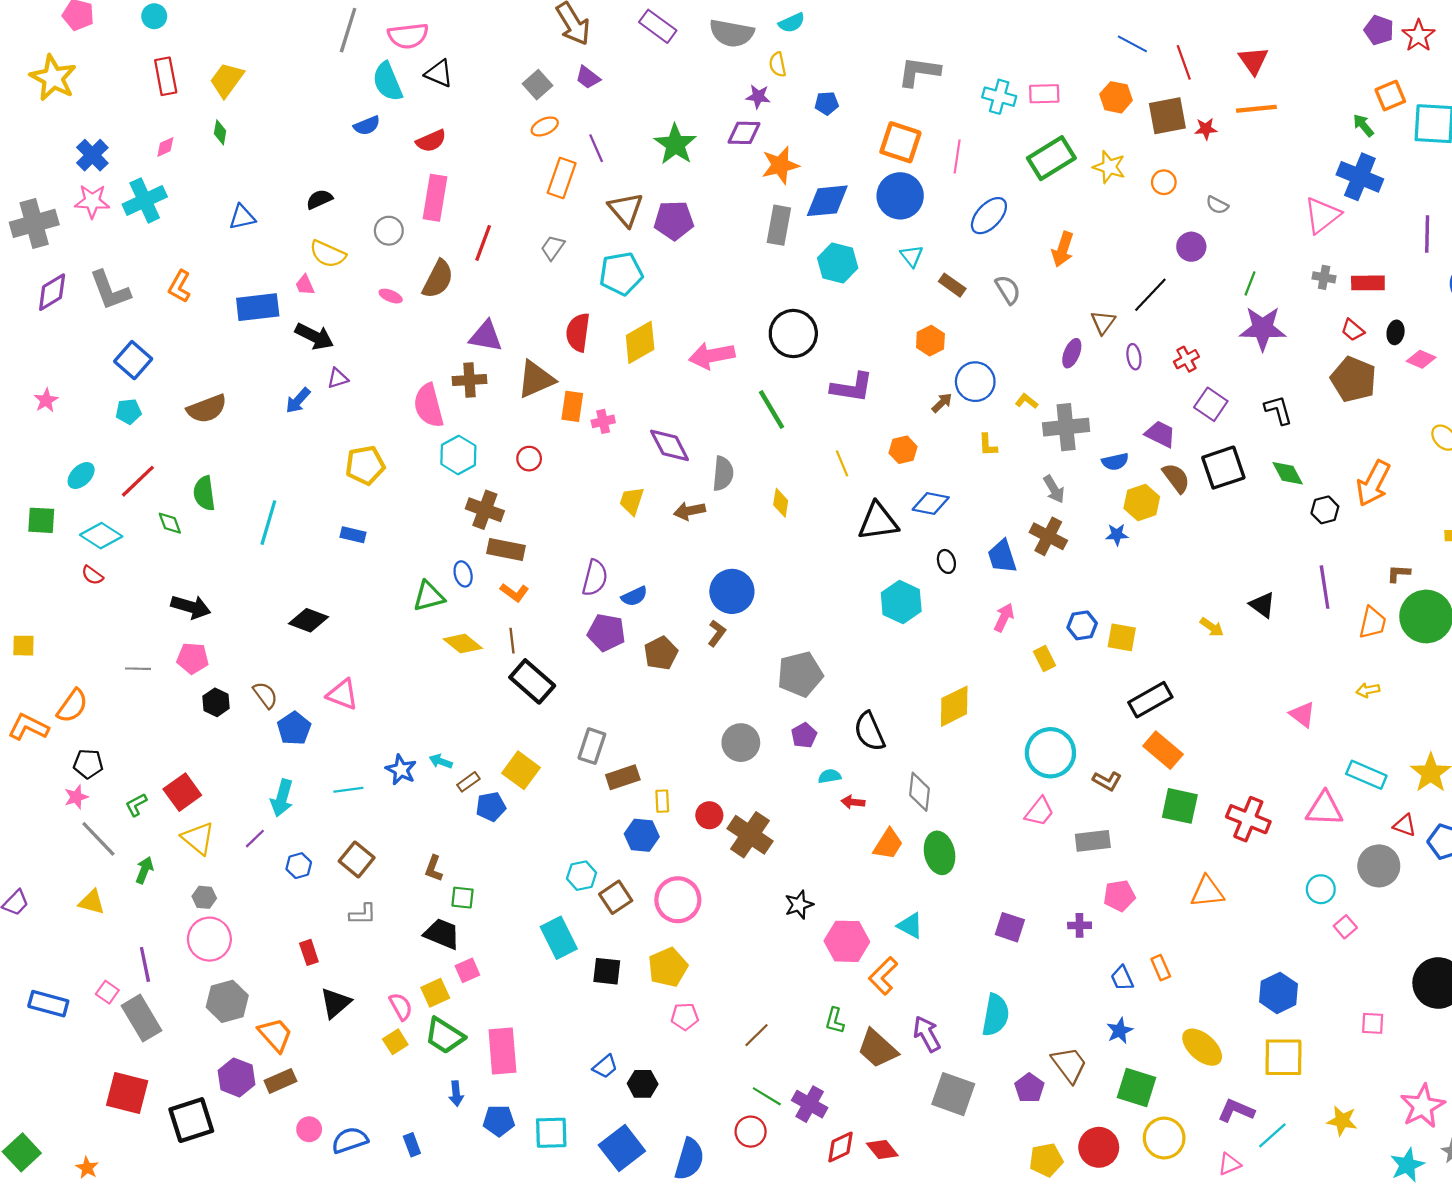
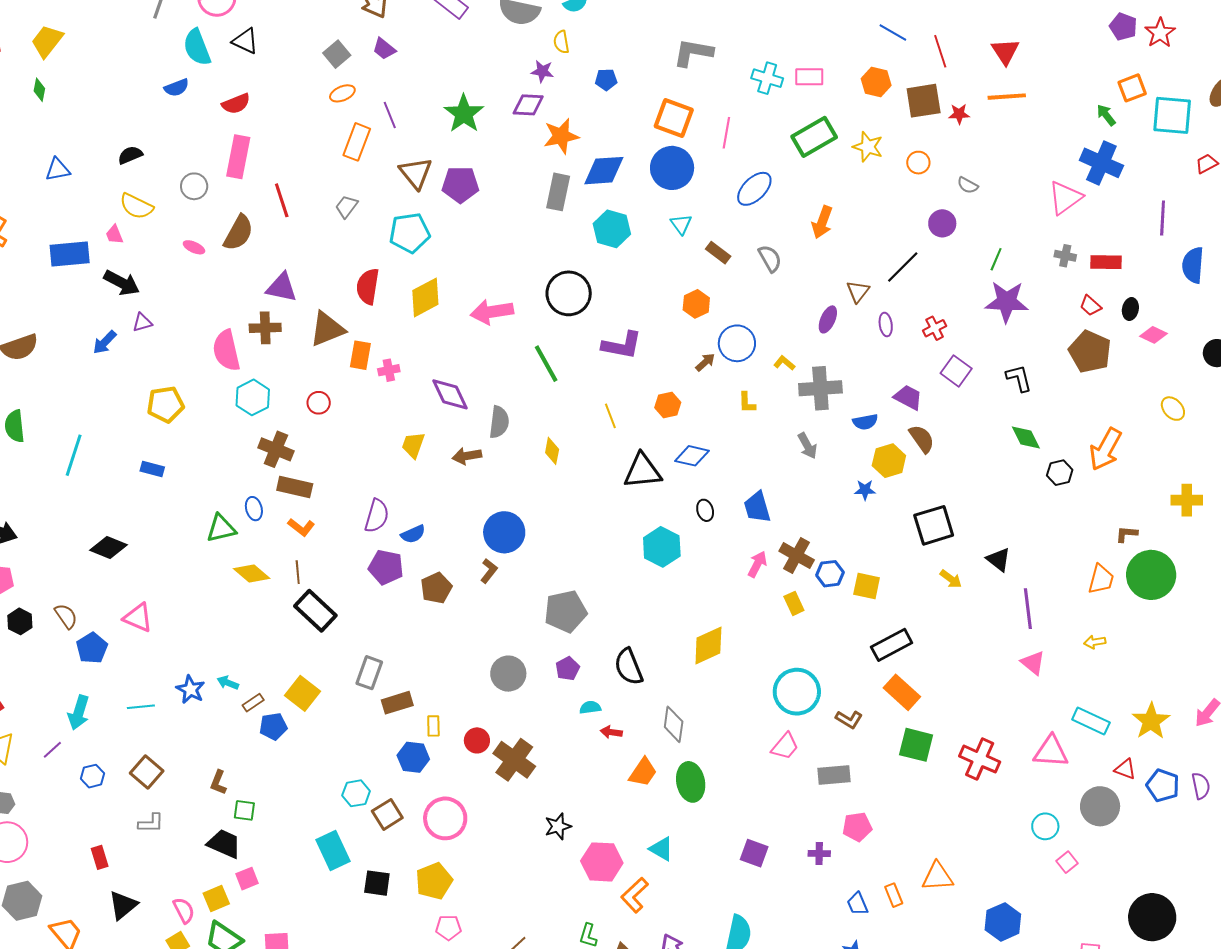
red line: (483, 243) -> (282, 200), turned -40
black square: (1223, 468) -> (934, 525), moved
brown cross: (1048, 536) -> (797, 556), moved
purple line: (1325, 587) -> (1028, 609), moved
orange triangle: (1207, 892) -> (937, 877), moved

